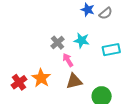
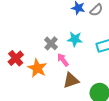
orange star: (41, 78) -> (37, 68), moved
red cross: (19, 82) -> (16, 58), moved

